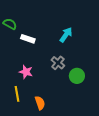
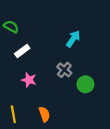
white rectangle: (28, 39) -> (22, 51), moved, turned -56
yellow line: (17, 94) -> (13, 114), moved

